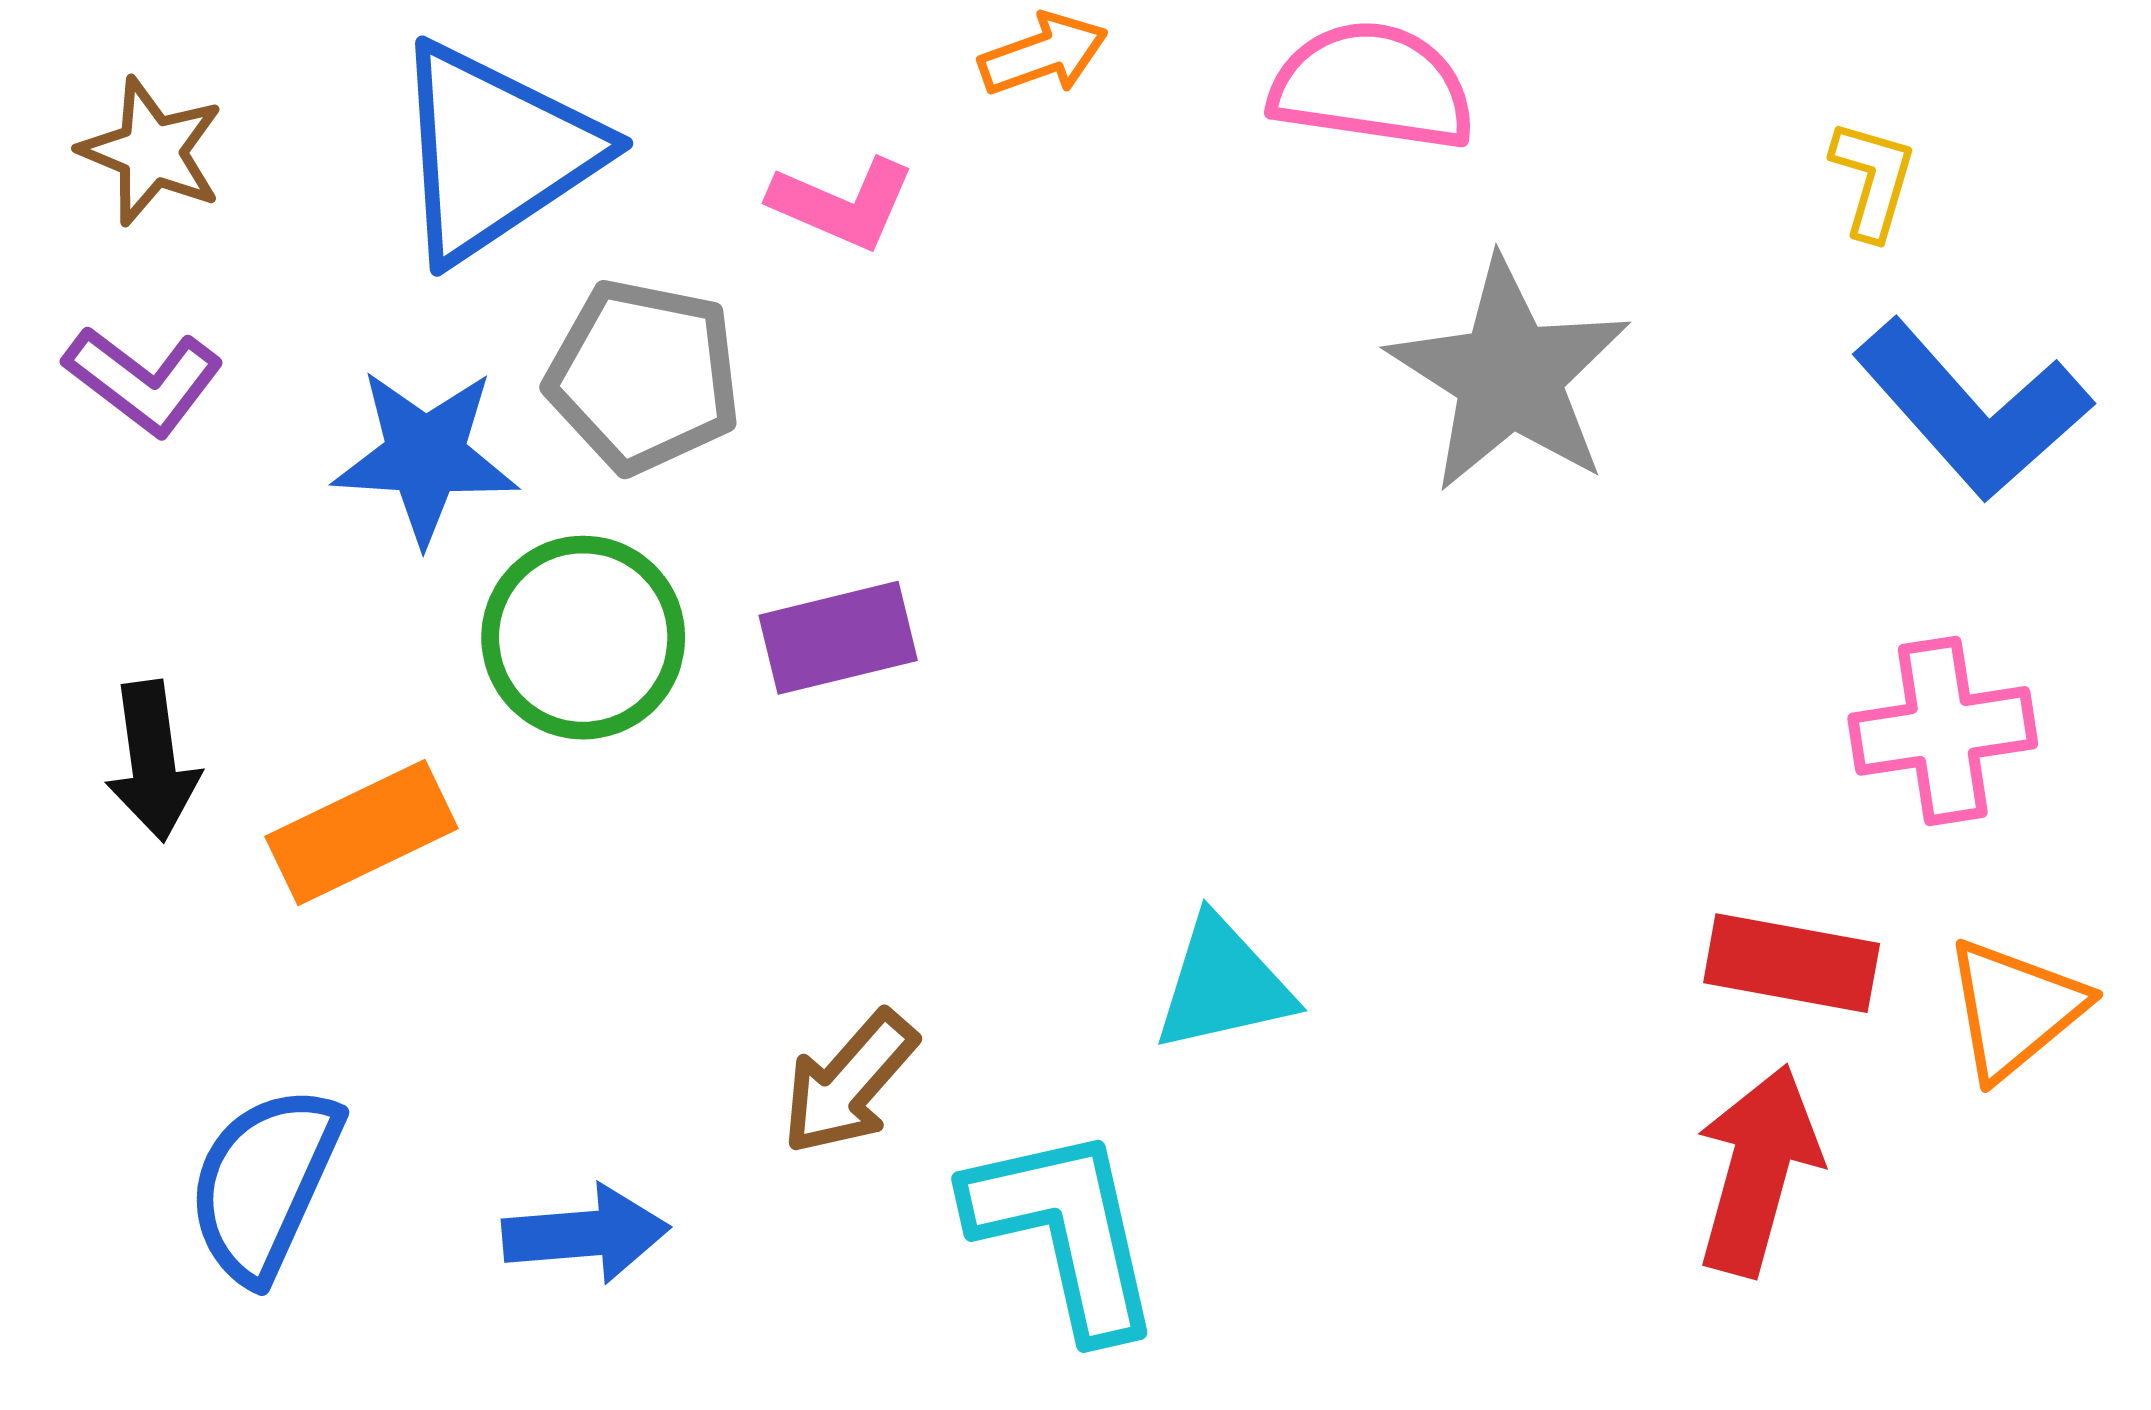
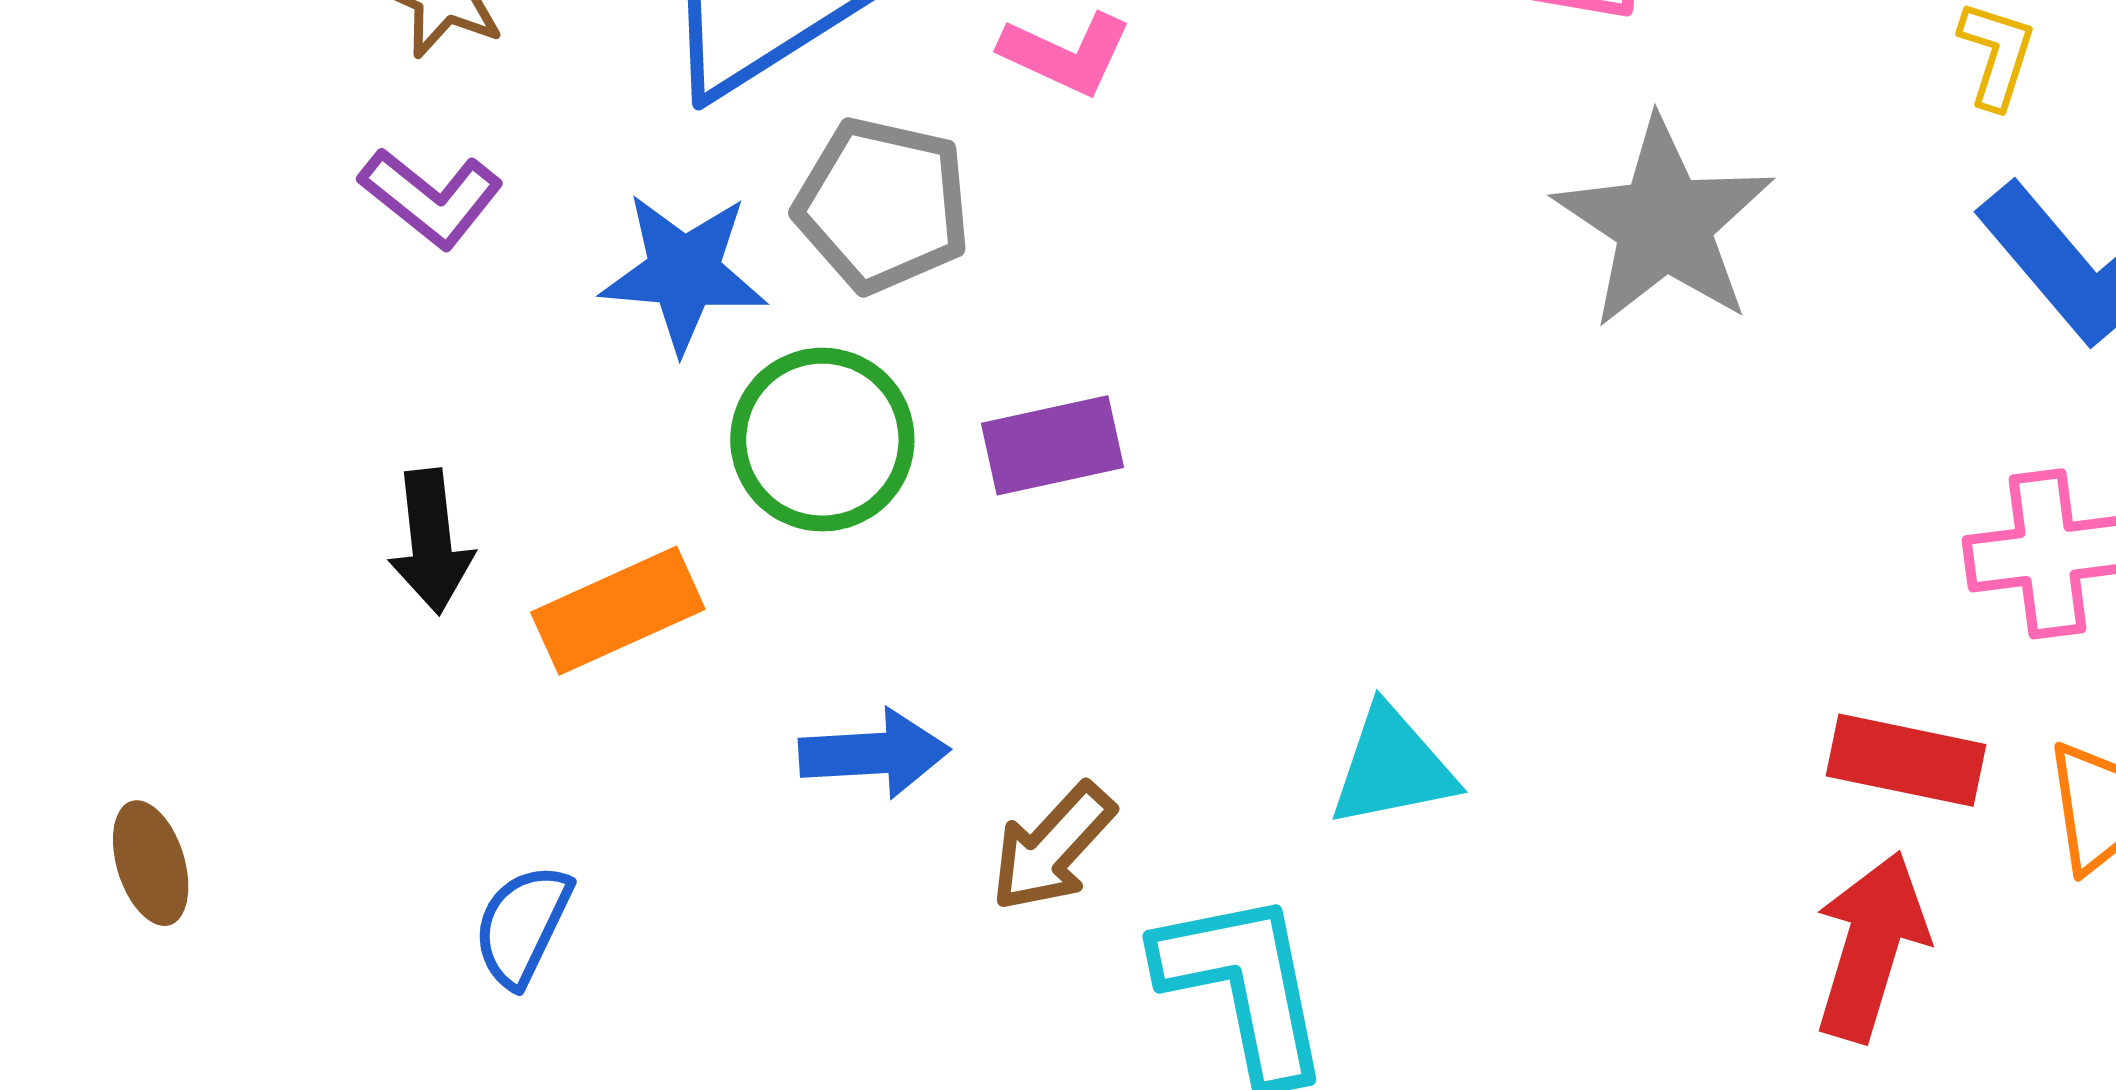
blue semicircle: (264, 1183) -> (522, 925), size x0.7
blue arrow: (586, 1234) -> (874, 754), moved

